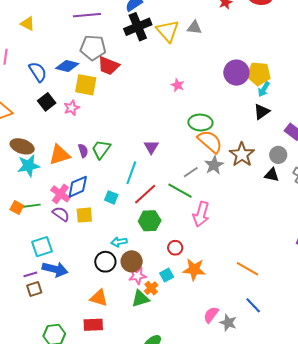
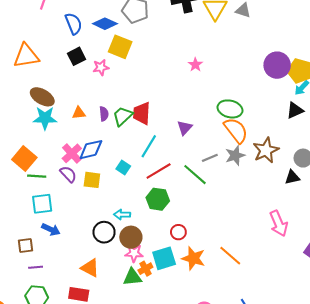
red trapezoid: (109, 66) -> (142, 113), moved, turned 60
pink star: (178, 85) -> (195, 65), moved
purple triangle: (151, 147) -> (185, 128), moved
orange triangle: (59, 155) -> (79, 113), size x0.6
black triangle: (272, 175) -> (292, 177), turned -35
green line: (32, 206) -> (37, 176), moved
orange square: (17, 208) -> (24, 158), size x1.6
pink arrow: (201, 214) -> (279, 223), moved, turned -50
blue arrow: (55, 269) -> (51, 229), size x0.7
orange line: (247, 269) -> (230, 256), moved
purple line: (30, 274) -> (36, 267), moved
cyan square: (167, 275) -> (164, 258), size x1.6

